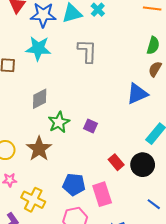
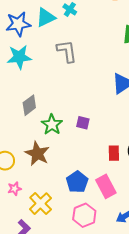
red rectangle: (116, 162) -> (114, 153), turned 49
blue pentagon: (74, 184) -> (77, 182), turned -30
yellow cross: (33, 200) -> (41, 204), turned 30

